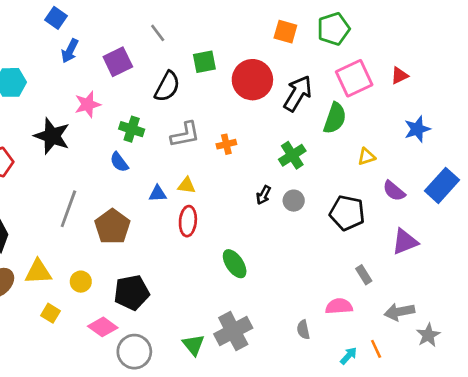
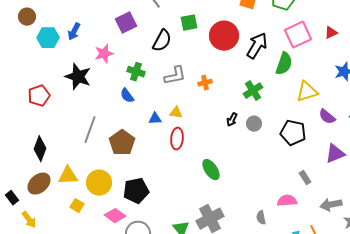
blue arrow: (70, 51) -> (74, 32), moved
yellow triangle: (366, 157) -> (307, 92), size x1.6
yellow circle: (81, 282) -> (99, 183), size x1.6

